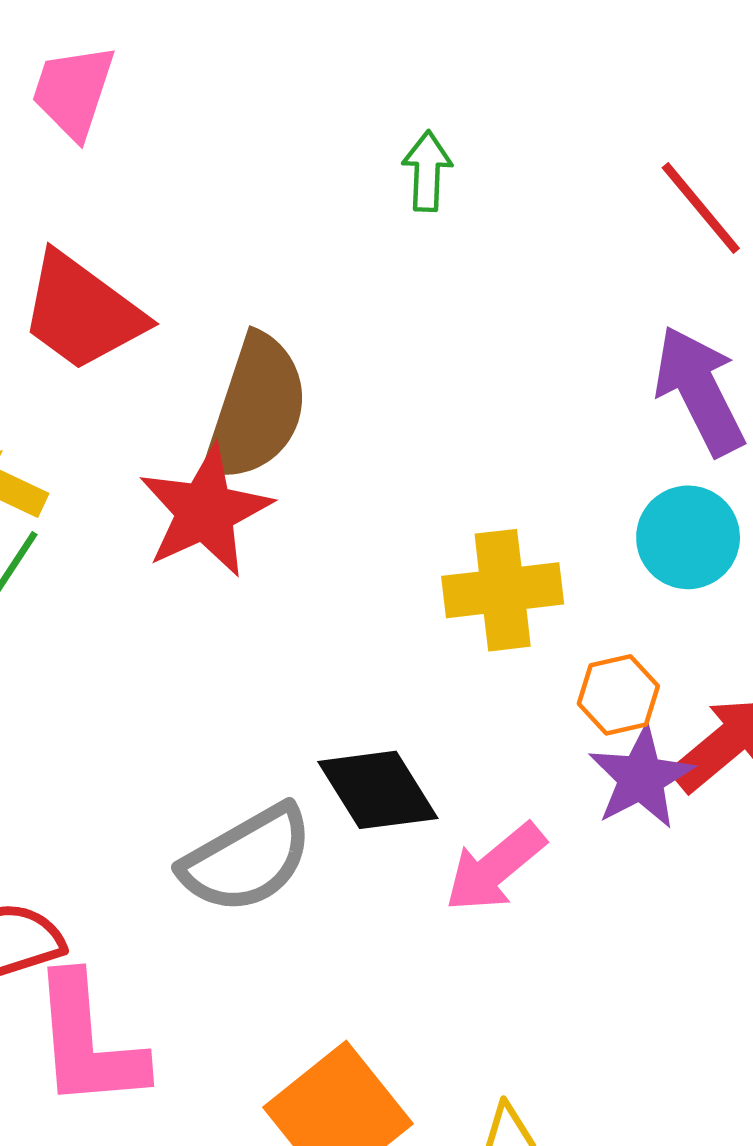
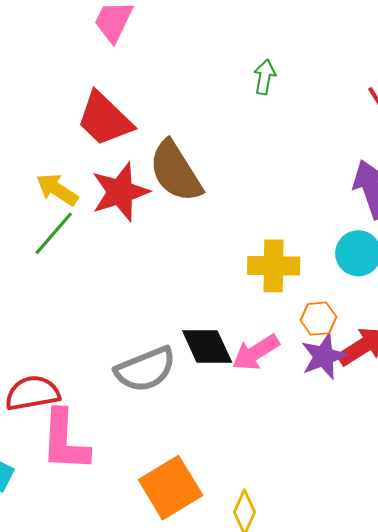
brown semicircle: (256, 408) -> (176, 171), turned 122
red star: (205, 511) -> (120, 192), moved
pink arrow: (495, 868) -> (256, 352), moved

